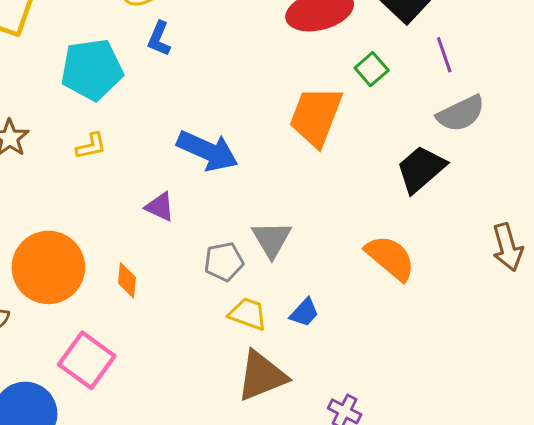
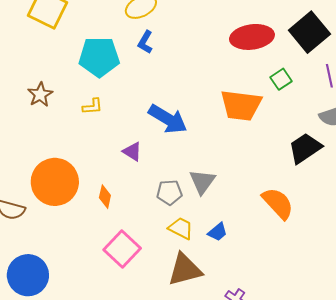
orange trapezoid: (316, 116) -> (241, 105), turned -111
pink square: (87, 360) -> (122, 249), moved

